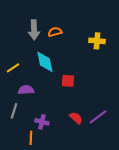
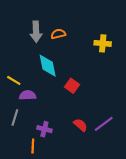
yellow line: (13, 68) -> (14, 80), moved, turned 64
red square: (68, 81) -> (72, 86), turned 32

